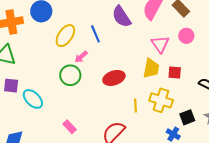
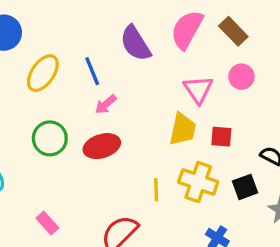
pink arrow: (81, 57) -> (106, 104), moved
red ellipse: (114, 78) -> (102, 146), moved
black square: (187, 117) -> (245, 187), moved

